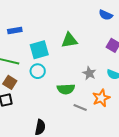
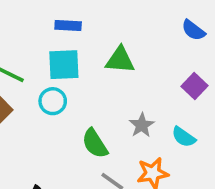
blue rectangle: (15, 30) -> (68, 26), moved
green semicircle: (66, 89) -> (95, 143), turned 48

